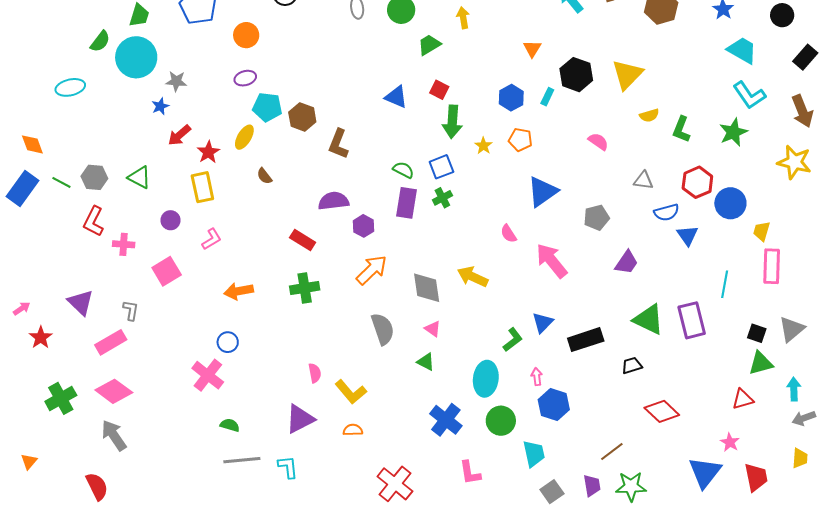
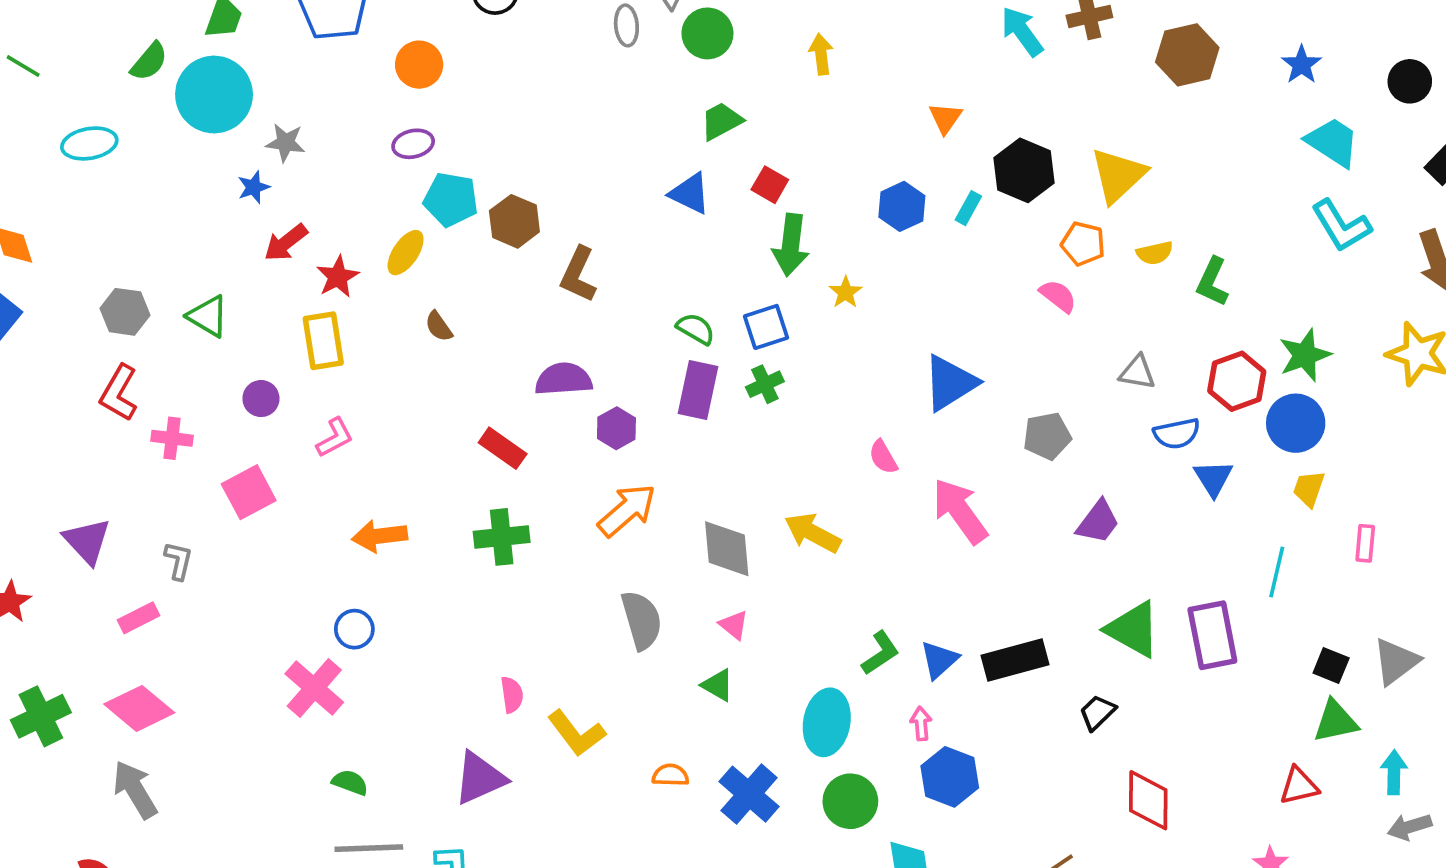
green trapezoid: (429, 45) -> (721, 121), moved
green star: (733, 132) -> (1305, 355), moved
orange pentagon: (520, 140) -> (1083, 244), moved
green line: (61, 182) -> (23, 66), moved
yellow trapezoid: (762, 231) -> (1309, 489), moved
pink rectangle: (772, 266) -> (1365, 543), size x0.6
blue triangle: (543, 323) -> (939, 660), moved
pink rectangle: (111, 342) -> (139, 618), size x0.7
black trapezoid: (632, 365) -> (1097, 712), turned -30
red diamond: (662, 411) -> (1148, 800), turned 44
orange semicircle: (353, 430) -> (670, 775), moved

